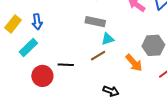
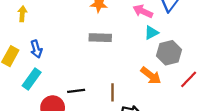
cyan triangle: (108, 39) -> (151, 33), moved
brown line: (98, 56) -> (113, 92), moved, turned -49

